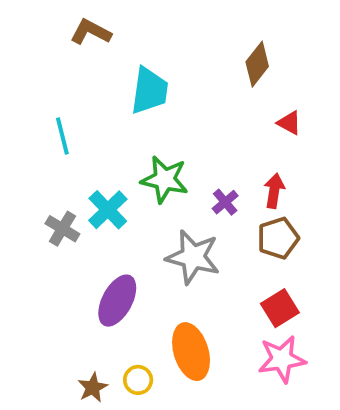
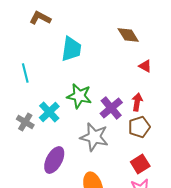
brown diamond: (257, 64) -> (128, 35), turned -70
purple cross: (225, 202) -> (111, 108), size x1.6

